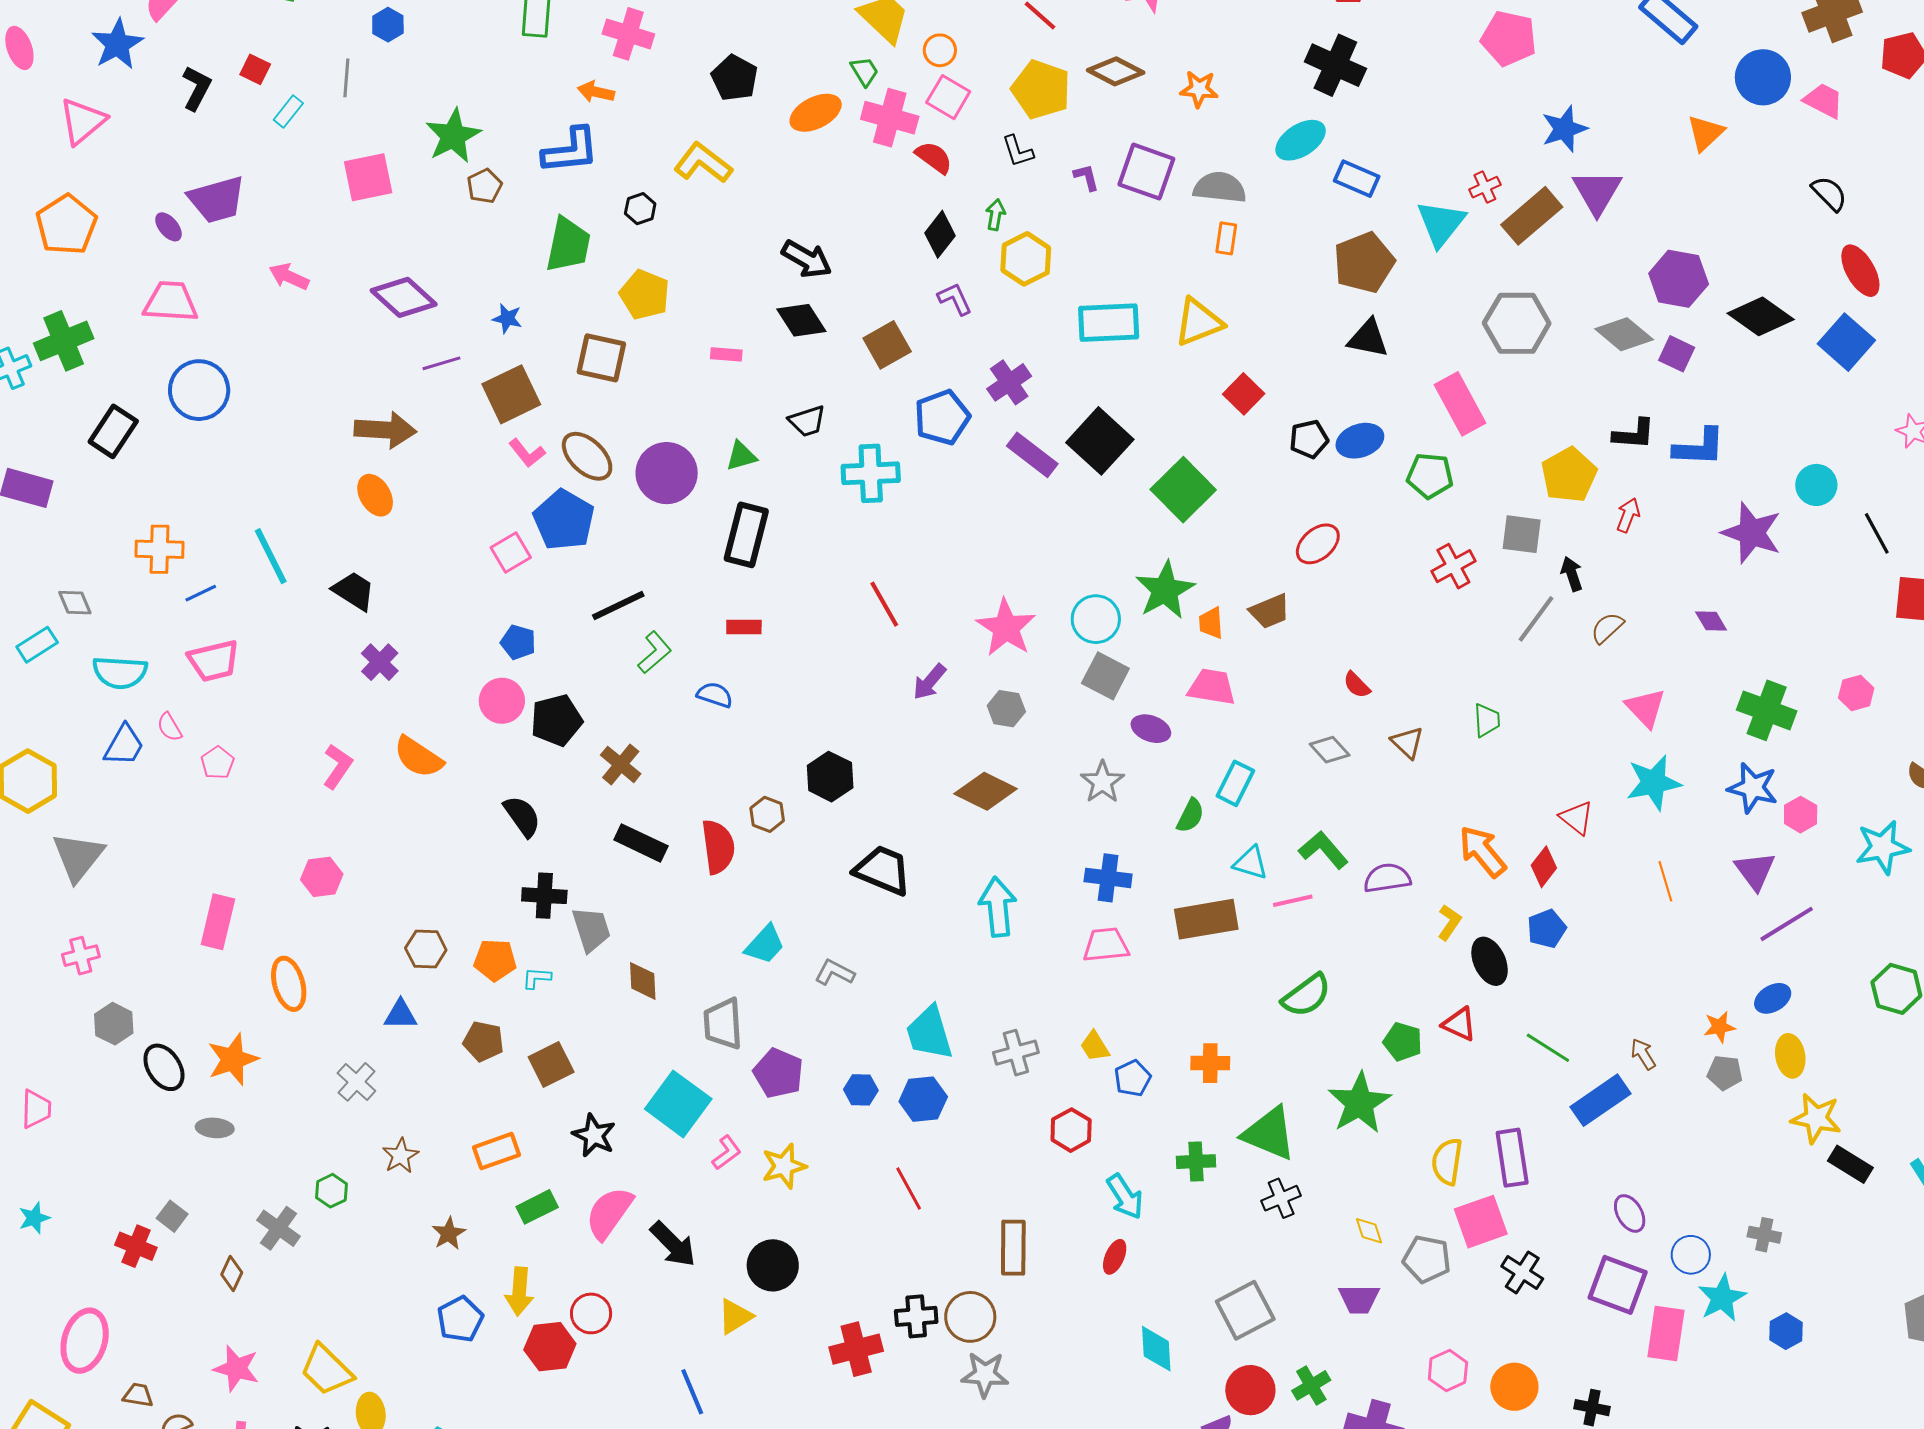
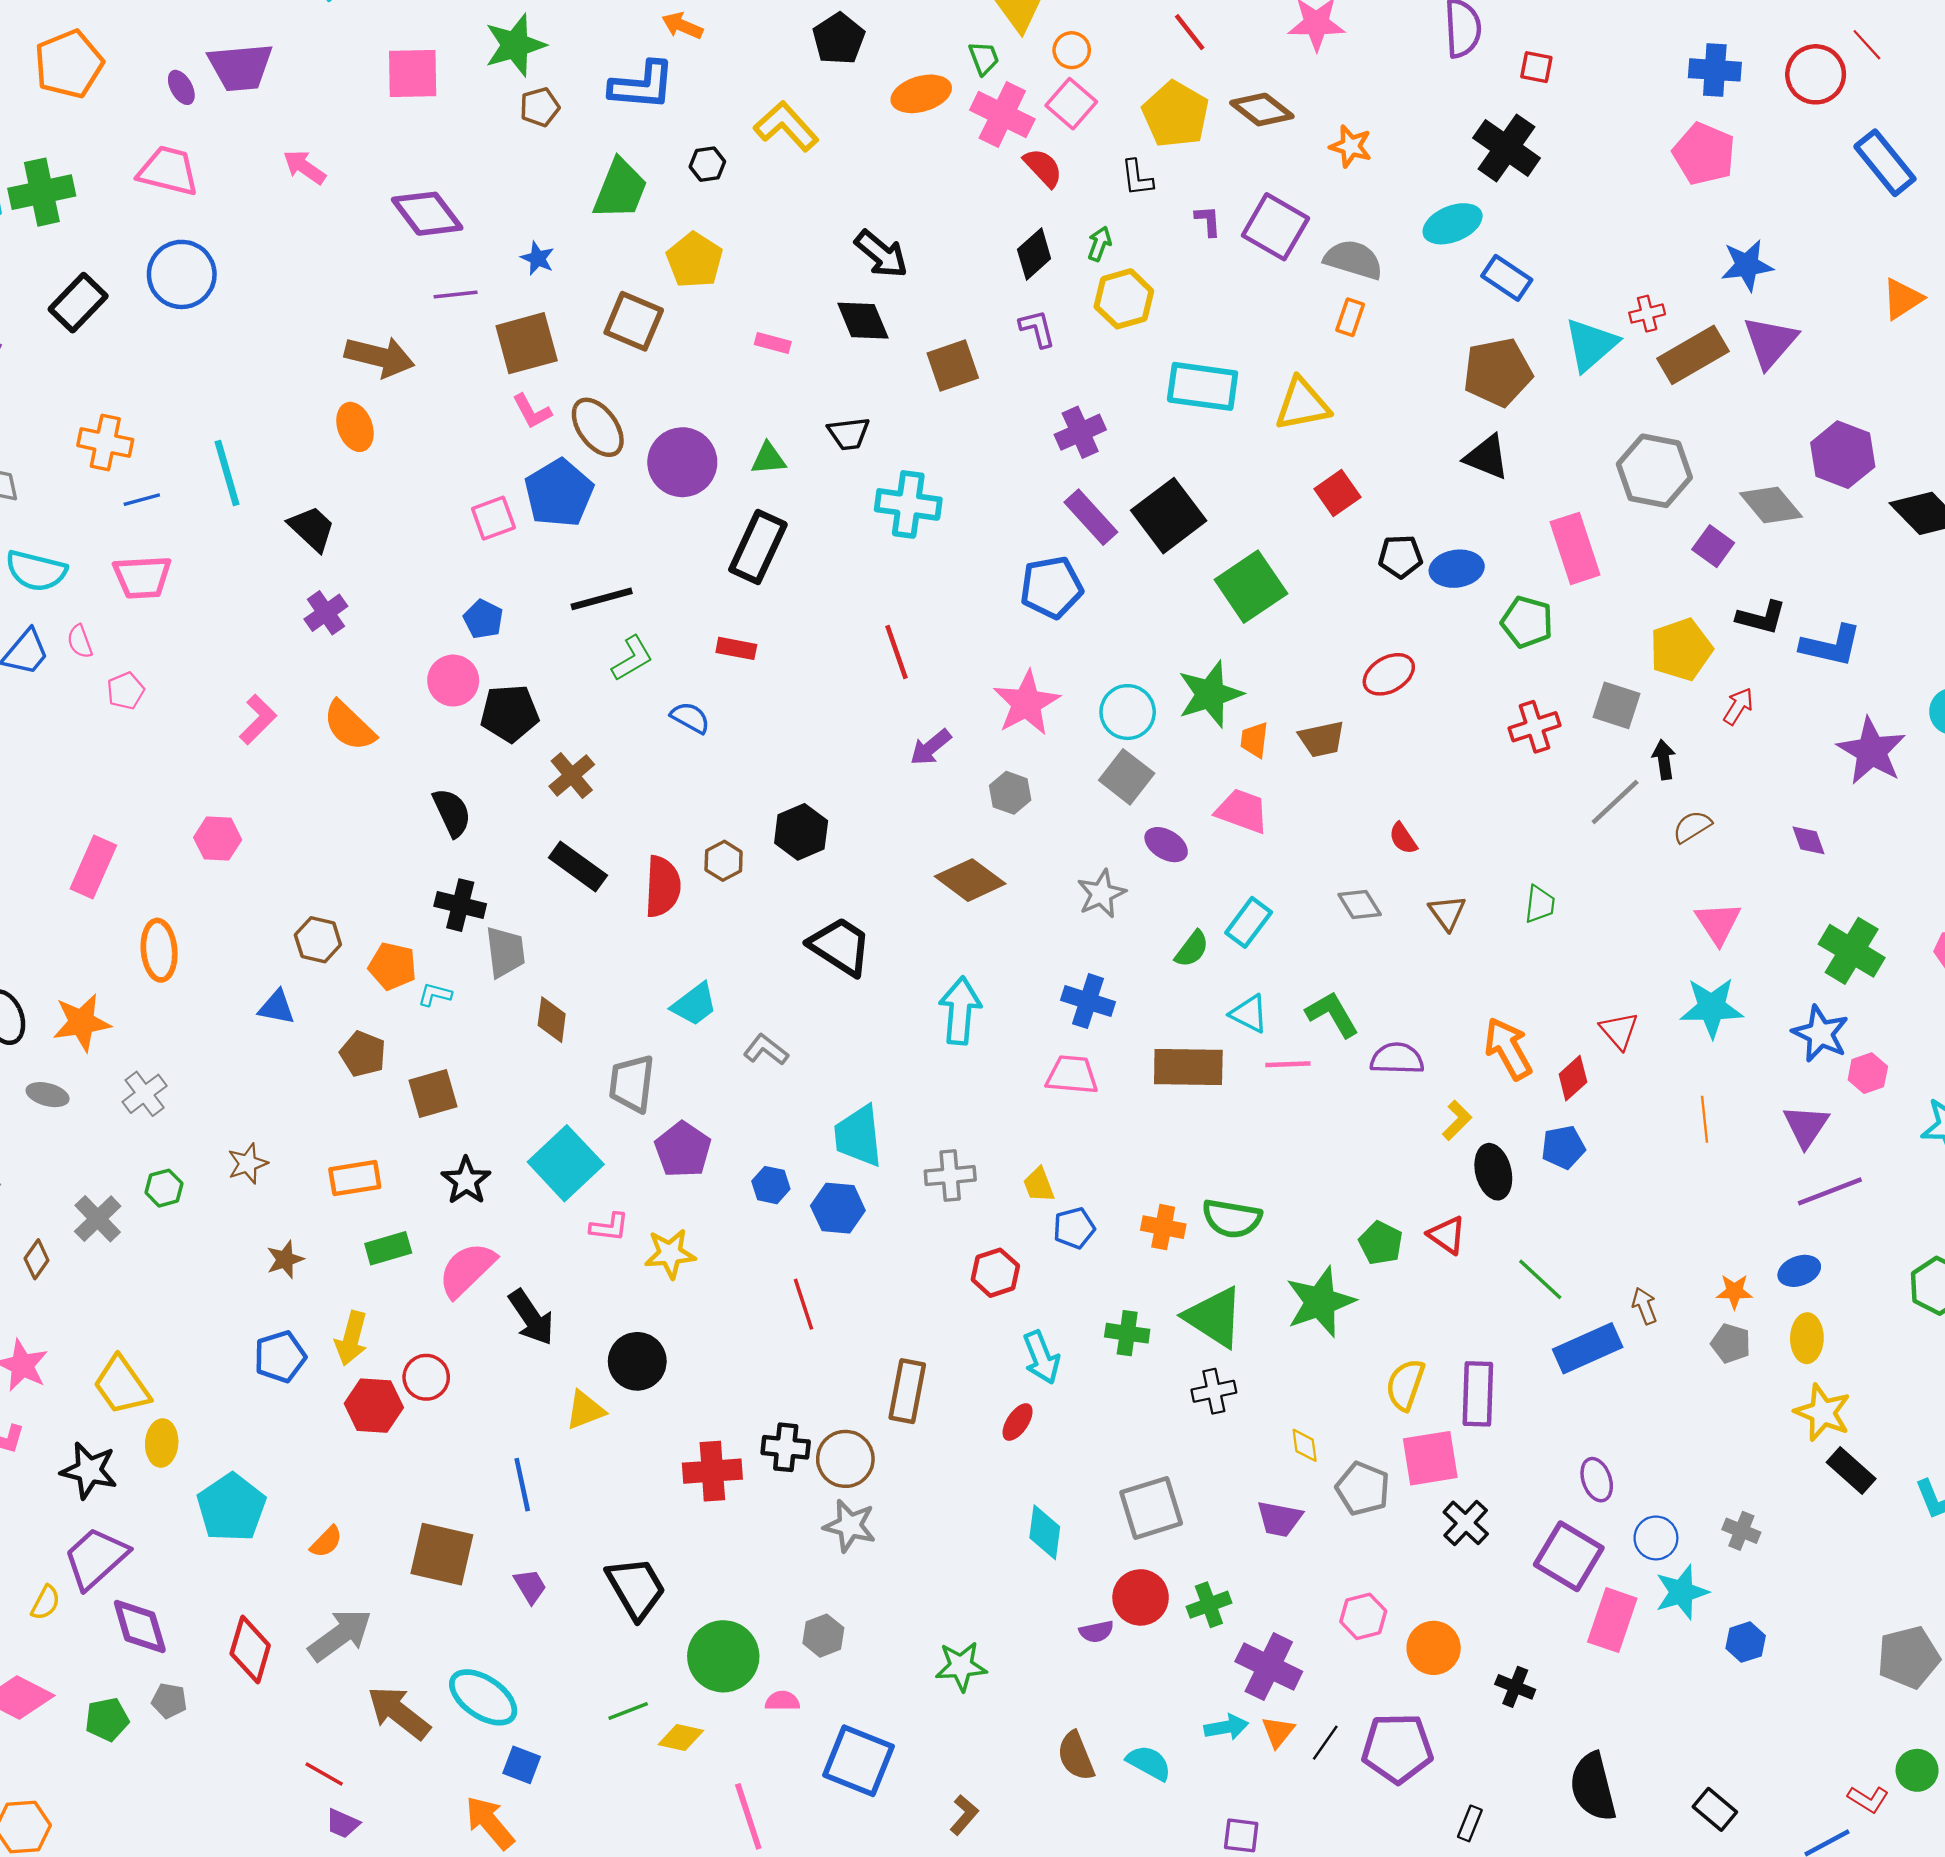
purple square: (1677, 354) -> (1713, 546), moved
blue pentagon: (942, 417) -> (1051, 587), moved
green semicircle: (1306, 995) -> (1232, 1218), moved, turned 36
gray cross: (356, 1082) -> (145, 1094), moved
pink L-shape: (727, 1153) -> (609, 1227), turned 33

